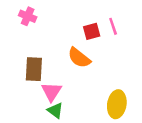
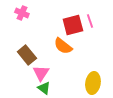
red square: (92, 31) -> (73, 25), size x1.5
brown rectangle: (34, 69) -> (27, 55), turned -42

